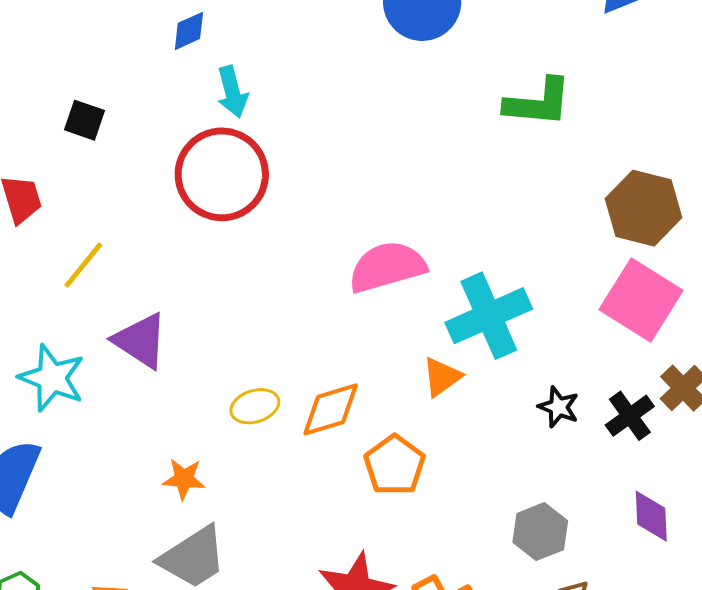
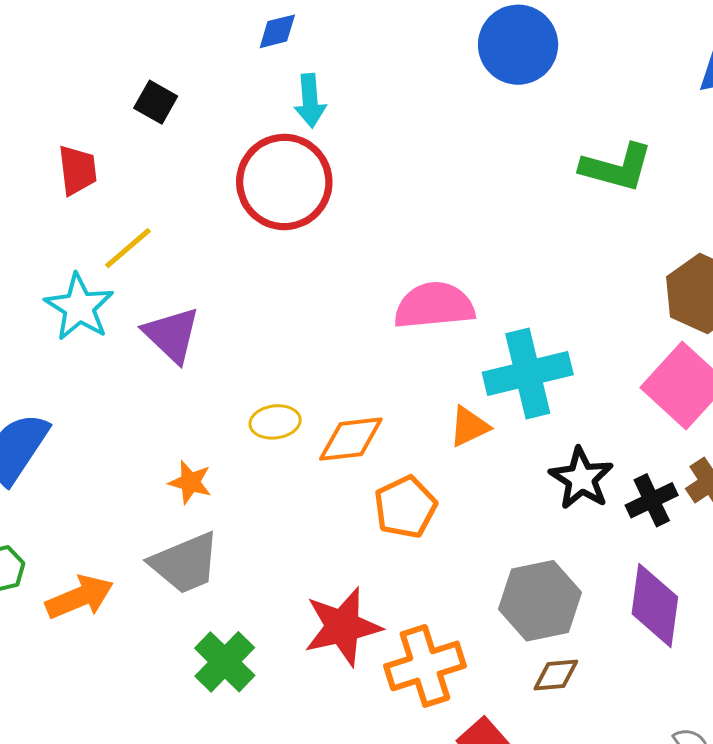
cyan star: (52, 378) -> (79, 307), moved
black star: (559, 407) -> (581, 478), size x1.5
purple diamond: (651, 516) -> (655, 605), size x1.5
gray hexagon: (540, 532) -> (540, 601), size x1.4

